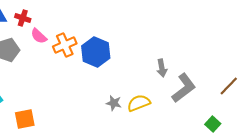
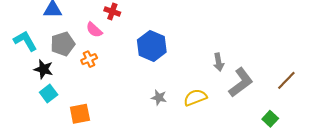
red cross: (23, 18) -> (112, 12), moved
orange cross: (65, 45) -> (89, 59), moved, size x0.7
gray star: (114, 103) -> (159, 98), moved

